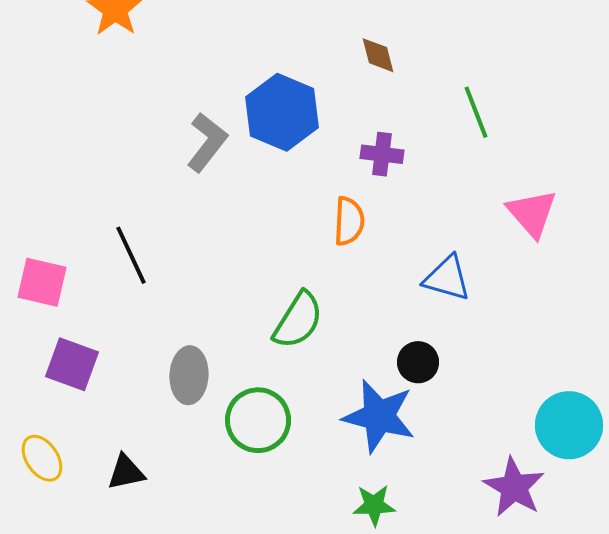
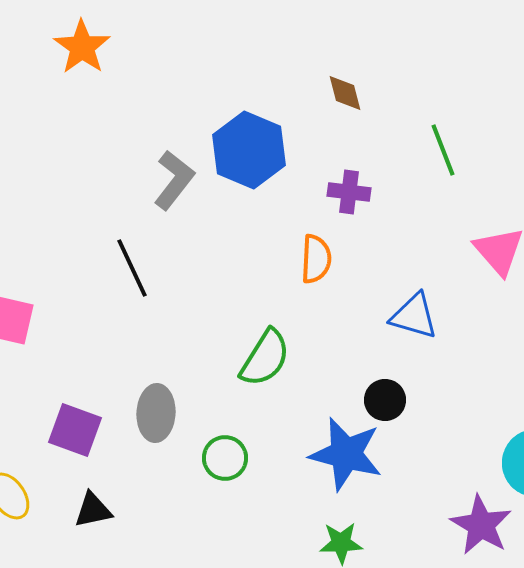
black line: (131, 255) -> (132, 268), moved
purple square: (72, 364) -> (75, 430), moved
green circle: (258, 420) -> (225, 458), size x0.7

